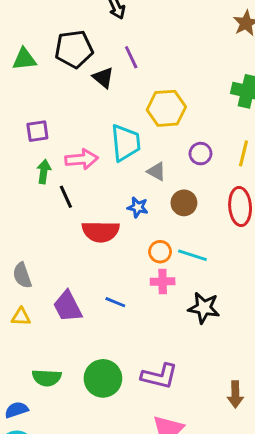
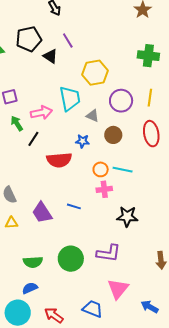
purple circle: (200, 154) -> (121, 101), size x1.5
green arrow: (44, 172) -> (17, 123), turned -35
black line: (66, 197) -> (33, 139), turned 63
black star: (204, 308) -> (127, 217), moved
blue semicircle: (16, 410) -> (30, 288), moved

